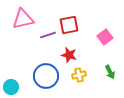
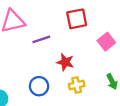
red square: (69, 25) -> (77, 19), moved
blue circle: (46, 76) -> (39, 86), size x0.7

